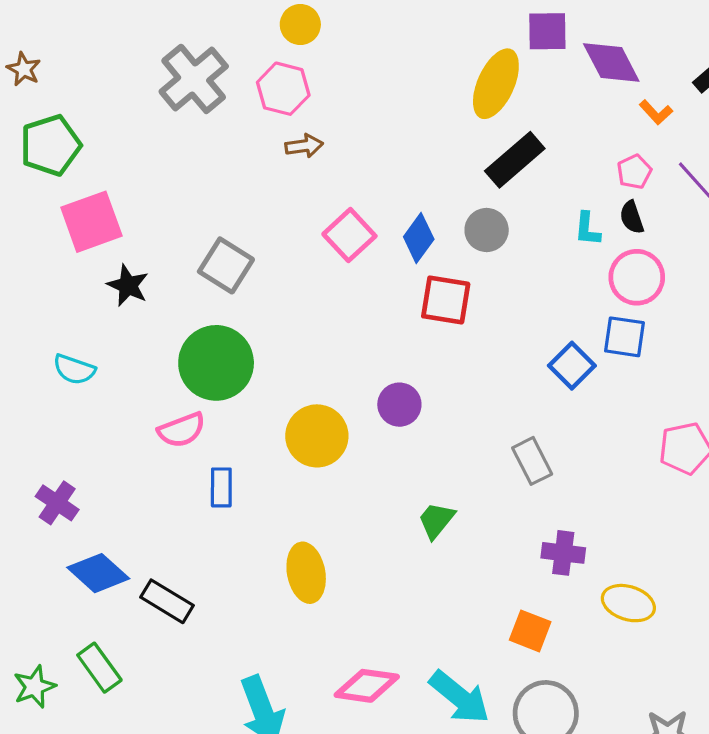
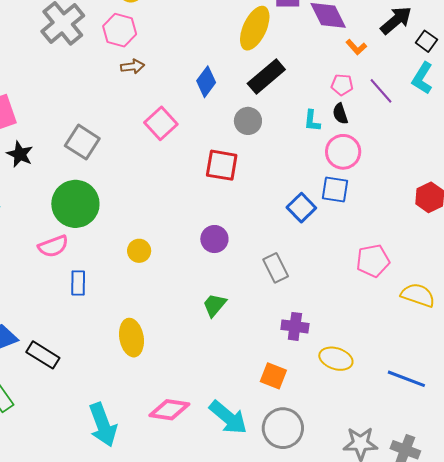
pink pentagon: (634, 172) -> (342, 85), turned 30
blue diamond: (419, 238) -> (206, 82), moved
purple circle: (399, 405) -> (214, 239), moved
yellow circle: (317, 436) -> (139, 251), size x0.6

